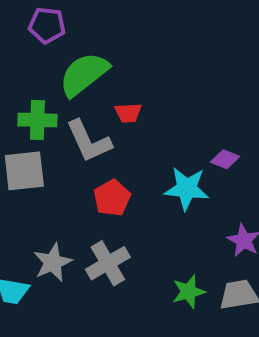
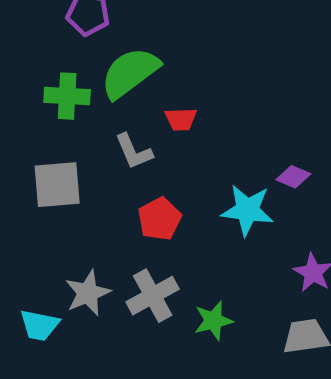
green cross: (37, 120) -> (67, 96), moved
gray L-shape: (89, 141) -> (134, 151), size x0.7
green star: (189, 292) -> (213, 321), moved

